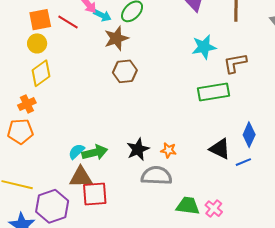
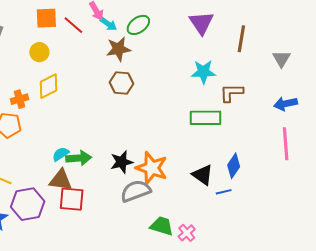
yellow circle: (37, 43) -> (39, 52), moved
yellow diamond: (41, 73) -> (48, 86), moved
orange star: (168, 150) -> (152, 168), size x2.0
gray semicircle: (156, 176) -> (136, 191), turned -32

